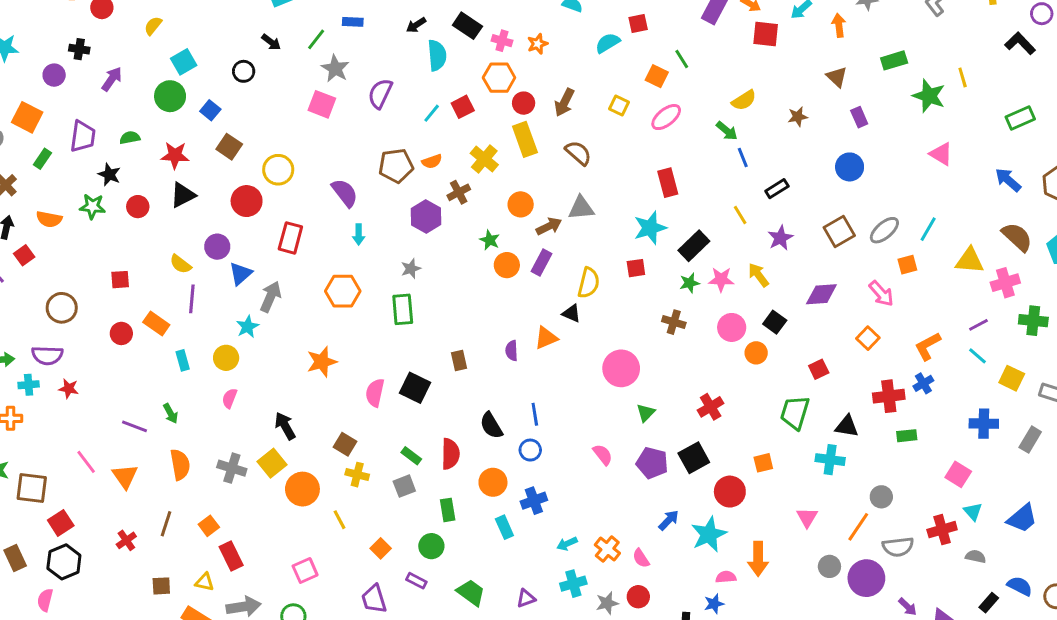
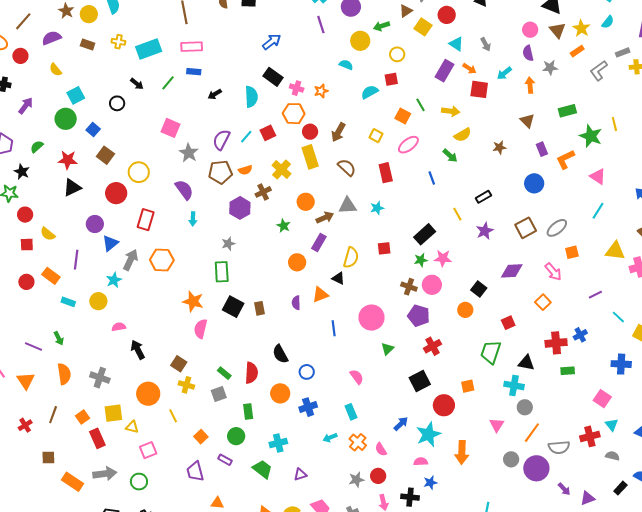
black arrow: (416, 25) -> (215, 94), moved
yellow semicircle: (153, 26) -> (55, 70), turned -80
gray star: (335, 69) -> (189, 153), moved
purple semicircle: (380, 94) -> (221, 140), moved
green semicircle: (130, 138) -> (37, 147), turned -32
blue line: (743, 158) -> (432, 178), moved
red rectangle: (668, 183) -> (386, 173), moved
red circle: (138, 207) -> (25, 215), moved
cyan star: (650, 228) -> (377, 208), moved, size x0.6
cyan line: (928, 229) -> (598, 211), moved
yellow semicircle: (181, 264) -> (48, 234), moved
orange circle: (507, 265) -> (297, 262), moved
yellow arrow: (758, 275) -> (451, 111), moved, turned 132
orange hexagon: (343, 291) -> (162, 260), moved
purple line: (978, 325) -> (595, 295), moved
pink circle: (732, 327) -> (432, 285), moved
orange L-shape: (928, 346) -> (565, 159), moved
cyan rectangle: (183, 360) -> (68, 302), turned -56
orange star: (322, 362) -> (193, 301), moved, turned 30
black square: (415, 388) -> (233, 307), moved
pink semicircle: (230, 398) -> (119, 327), moved, turned 56
blue line: (535, 414) -> (334, 328), moved
yellow square: (272, 463) -> (113, 413), moved, turned 30
purple pentagon: (652, 463) -> (419, 316), moved
gray circle: (881, 497) -> (525, 407), moved
cyan rectangle: (504, 527) -> (351, 412), moved
pink semicircle: (726, 577) -> (421, 462), moved
yellow triangle: (205, 582) -> (132, 427), moved
cyan cross: (573, 584) -> (278, 443), moved

